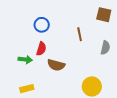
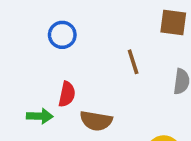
blue circle: (42, 25) -> (62, 35), moved

